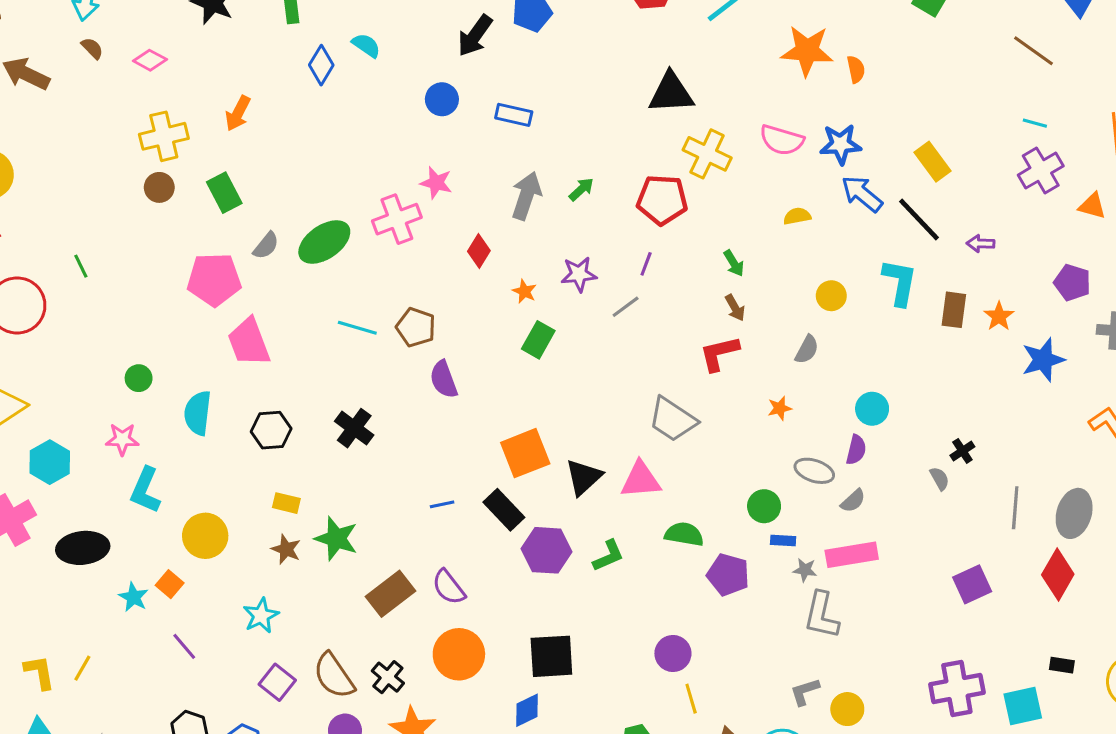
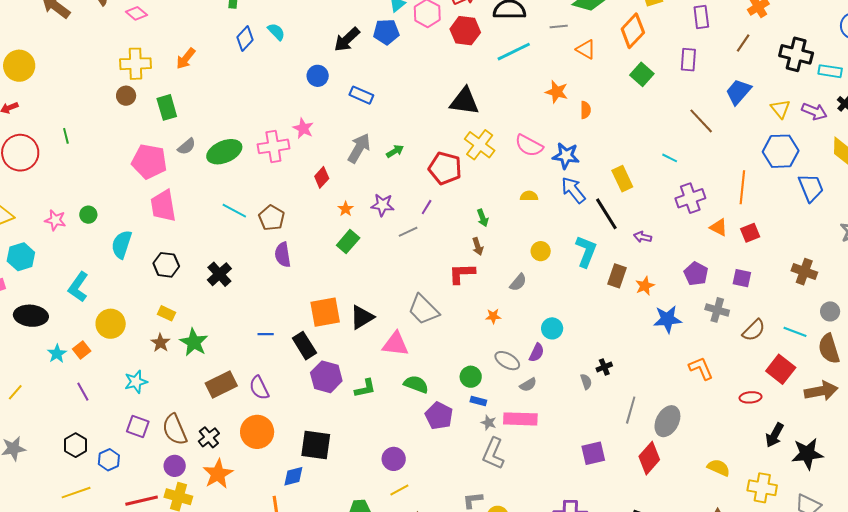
orange star: (807, 51) -> (557, 92), size x0.7
cyan line: (1035, 123) -> (670, 158), moved
pink star: (122, 439) -> (55, 220), moved
black triangle: (584, 477) -> (362, 317), moved
purple square: (277, 682) -> (138, 426), turned -30
yellow line: (691, 699) -> (399, 490), turned 66

